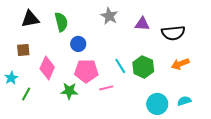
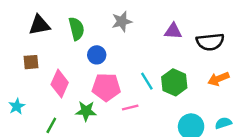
gray star: (109, 16) -> (122, 21), moved, turned 30
cyan star: (11, 78) -> (17, 106), moved
green line: (26, 94) -> (51, 125), moved

